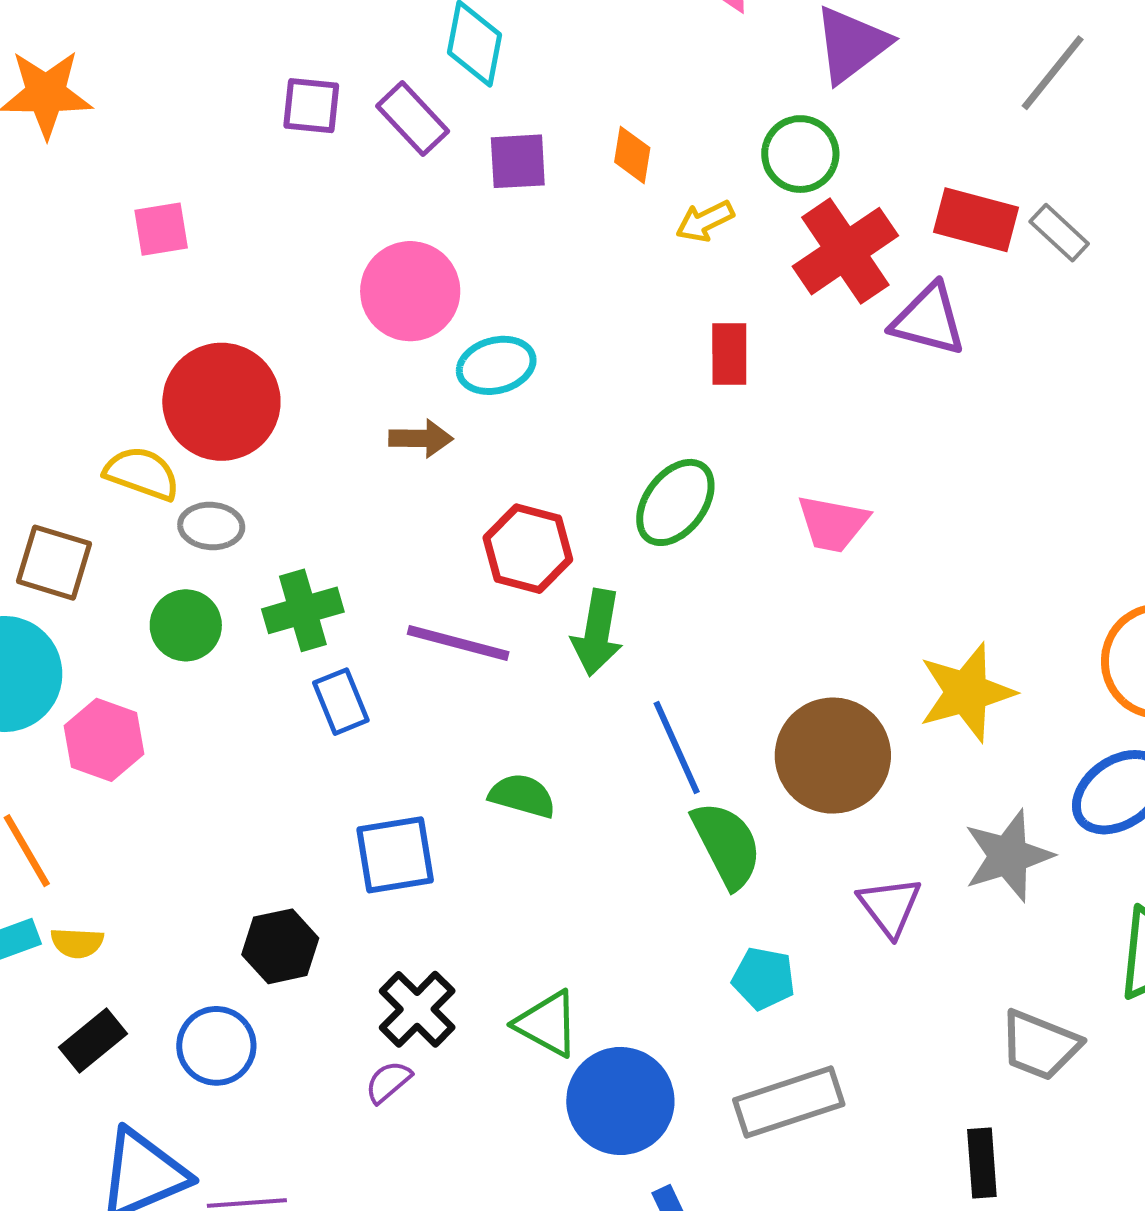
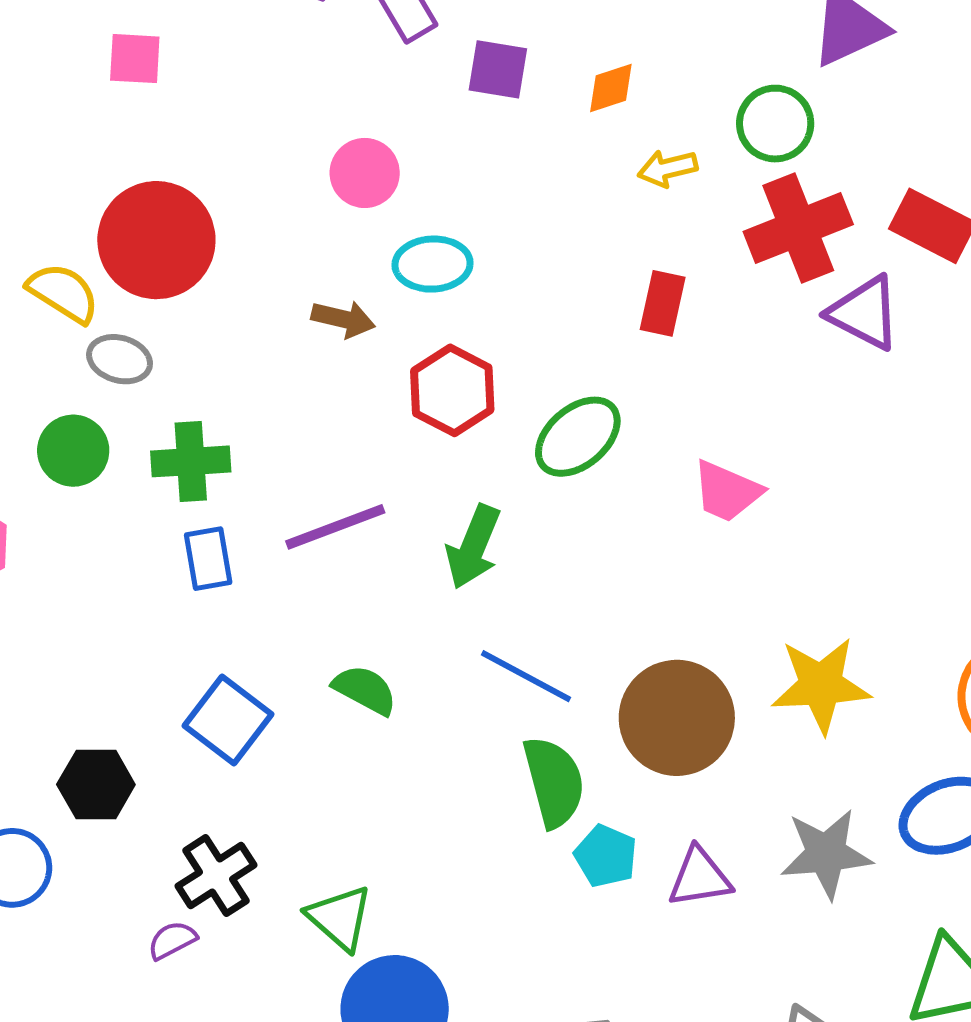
orange diamond: (632, 155) -> (611, 88), turned 50
pink circle: (410, 291) -> (365, 173), size x0.7
red hexagon: (528, 549) -> (452, 390), moved
purple line: (458, 643) -> (335, 527), turned -48
blue line: (677, 747) -> (526, 676), turned -50
blue square: (395, 855) -> (228, 720), turned 34
purple triangle: (890, 906) -> (700, 877), turned 46
cyan pentagon: (764, 978) -> (606, 856), moved

